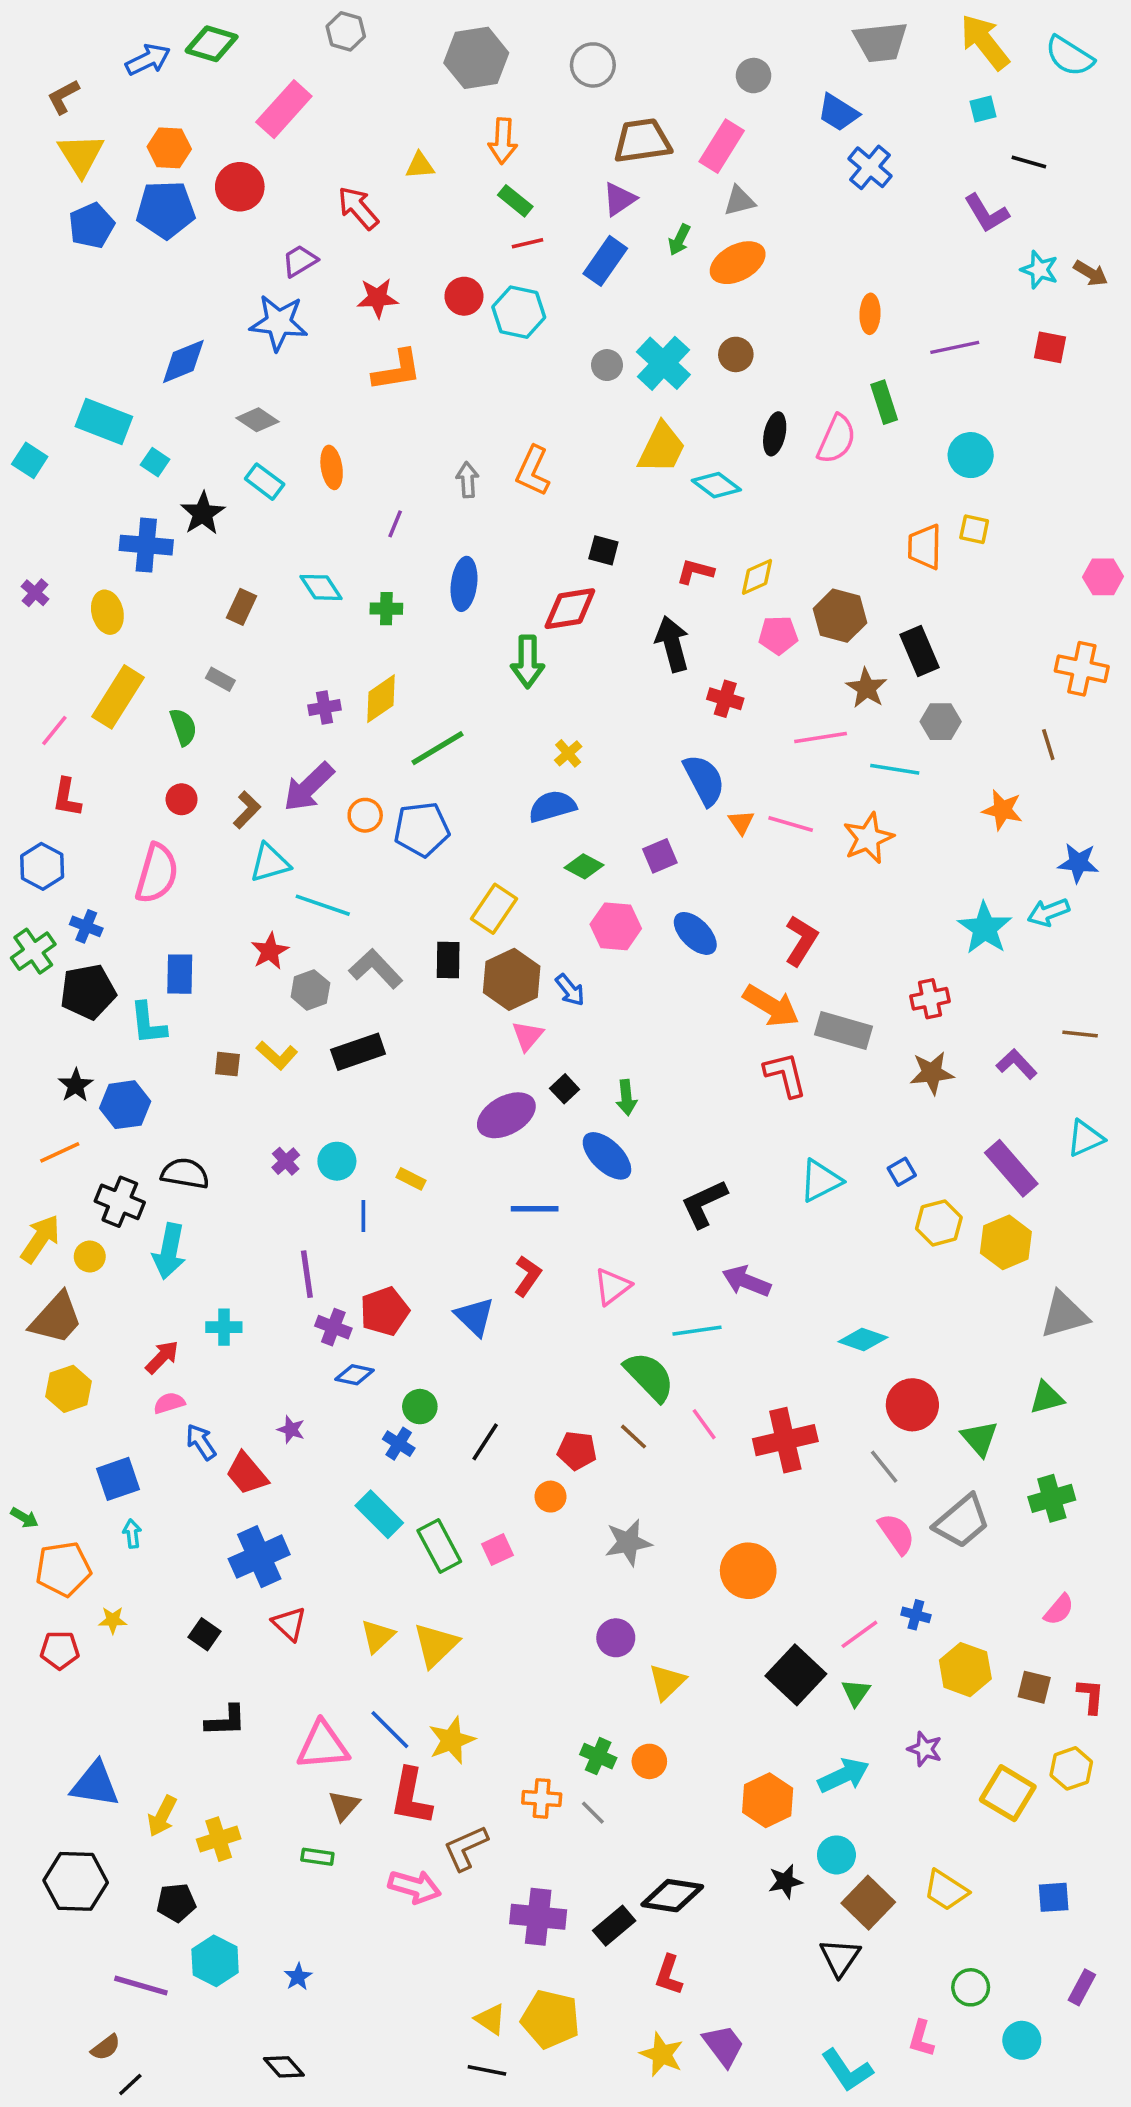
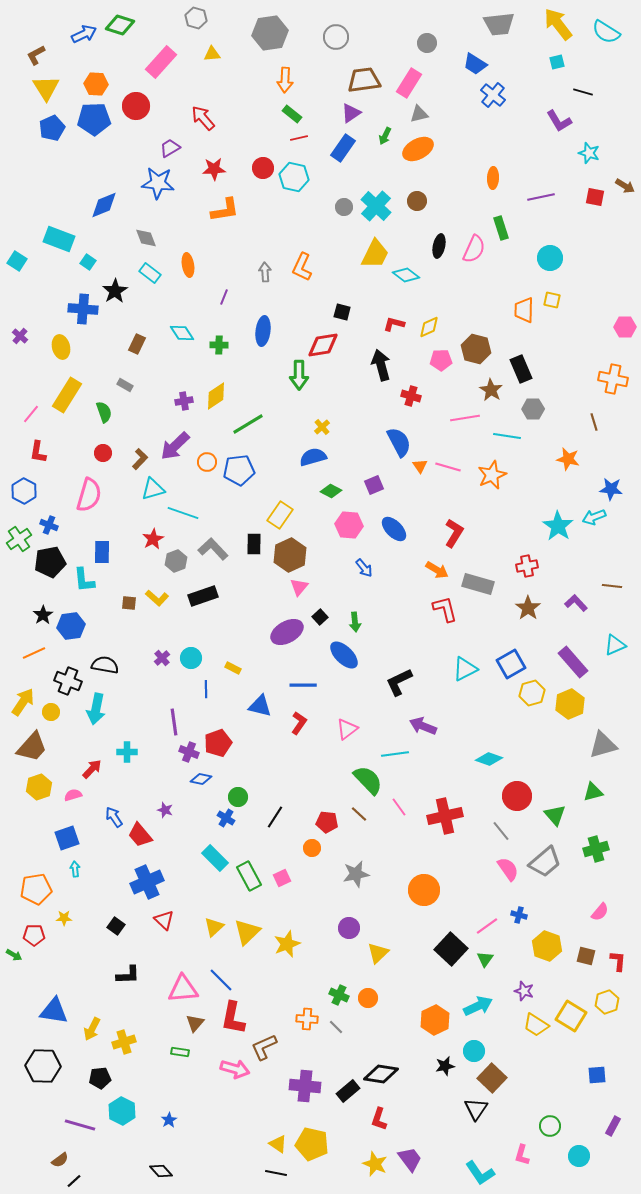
yellow triangle: (420, 166) -> (212, 54), moved
brown arrow: (1091, 273) -> (625, 186), moved
gray diamond: (257, 420) -> (146, 238), turned 35
blue arrow: (570, 990) -> (364, 568), moved
orange arrow: (771, 1006) -> (437, 570), size x0.7
brown star: (932, 1073) -> (528, 608), turned -30
blue square: (902, 1172) -> (511, 664), size x1.8
blue triangle: (475, 1317) -> (260, 706), moved, turned -30
pink semicircle: (169, 1403) -> (73, 795), moved
green arrow: (24, 1518) -> (14, 955), moved
yellow star: (452, 1740) -> (287, 944), moved
yellow trapezoid: (946, 1890) -> (536, 1025), moved

